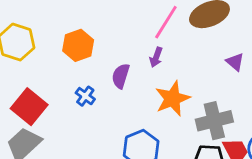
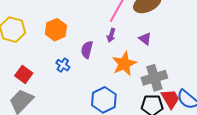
purple triangle: (235, 62) -> (145, 39), moved
red square: (29, 107) -> (24, 74), size x0.7

